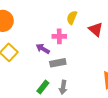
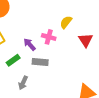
green rectangle: (43, 87) -> (13, 60), moved
gray arrow: (63, 87) -> (23, 83), moved

